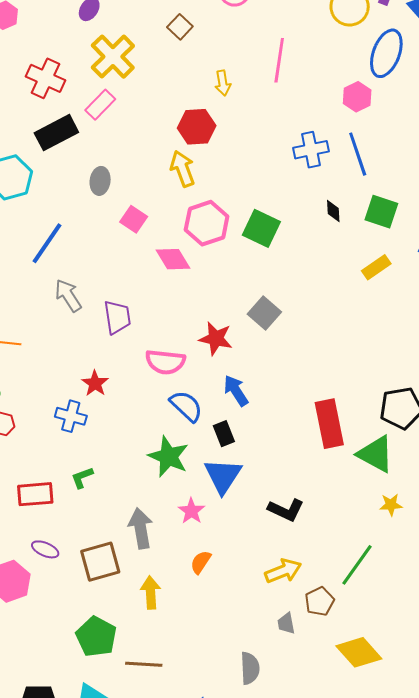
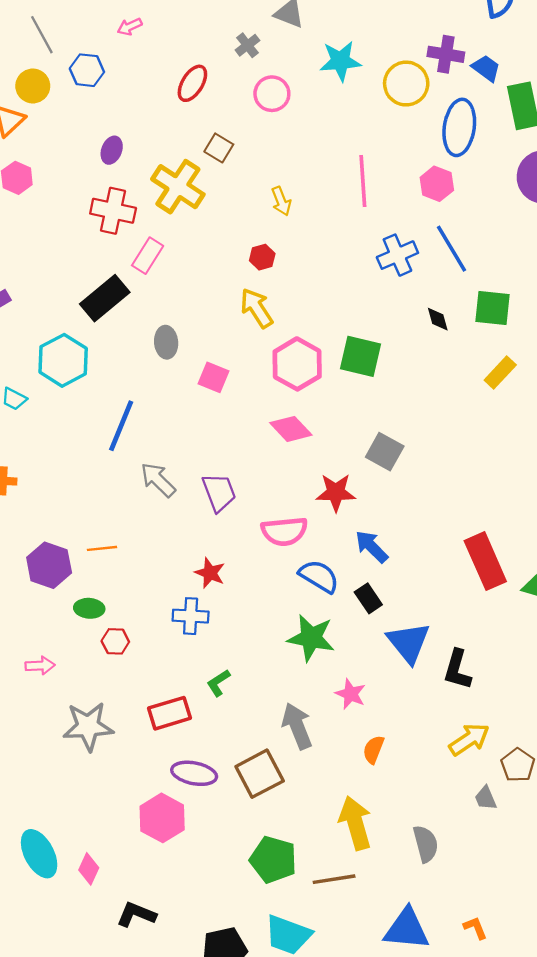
yellow cross: (113, 57) -> (178, 187), moved
pink line: (279, 60) -> (363, 181), moved
red cross: (45, 78) -> (113, 211), moved
red hexagon: (197, 127) -> (262, 257), size x0.6
pink diamond: (173, 259) -> (291, 429), moved
blue triangle: (223, 476) -> (409, 643), moved
black L-shape: (286, 510) -> (457, 670), turned 93
purple ellipse: (45, 549) -> (194, 773), size x1.4
yellow arrow: (151, 593) -> (355, 823), moved, size x1.4
gray semicircle: (250, 668) -> (426, 844), moved

